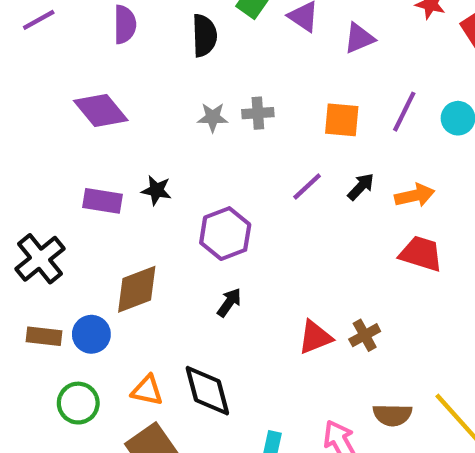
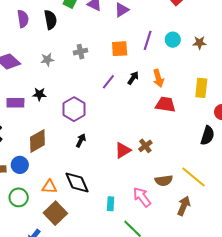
purple semicircle: (125, 24) -> (23, 19), moved
gray star: (213, 117) -> (47, 60), moved
orange arrow: (415, 196) -> (158, 78), turned 96

